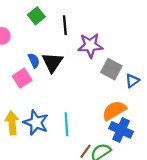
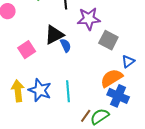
blue semicircle: (34, 61) -> (66, 45), moved
black triangle: (52, 62) -> (54, 35), turned 30
blue triangle: (132, 81) -> (128, 62), moved

